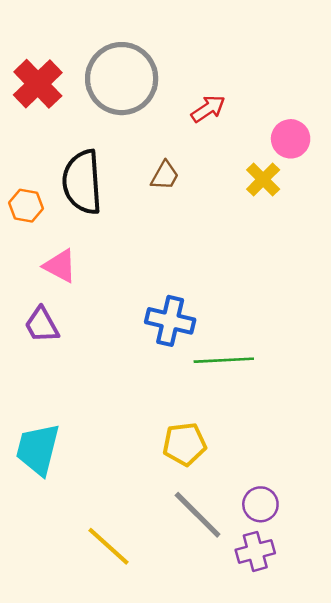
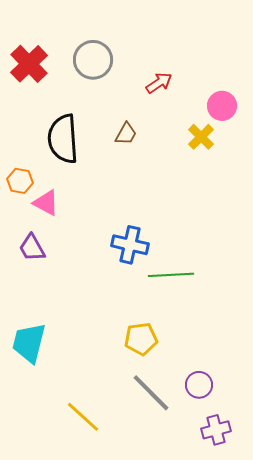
gray circle: (122, 79) -> (93, 60), size x0.7
orange hexagon: (26, 206) -> (20, 181), moved
purple cross: (255, 551) -> (216, 430), moved

